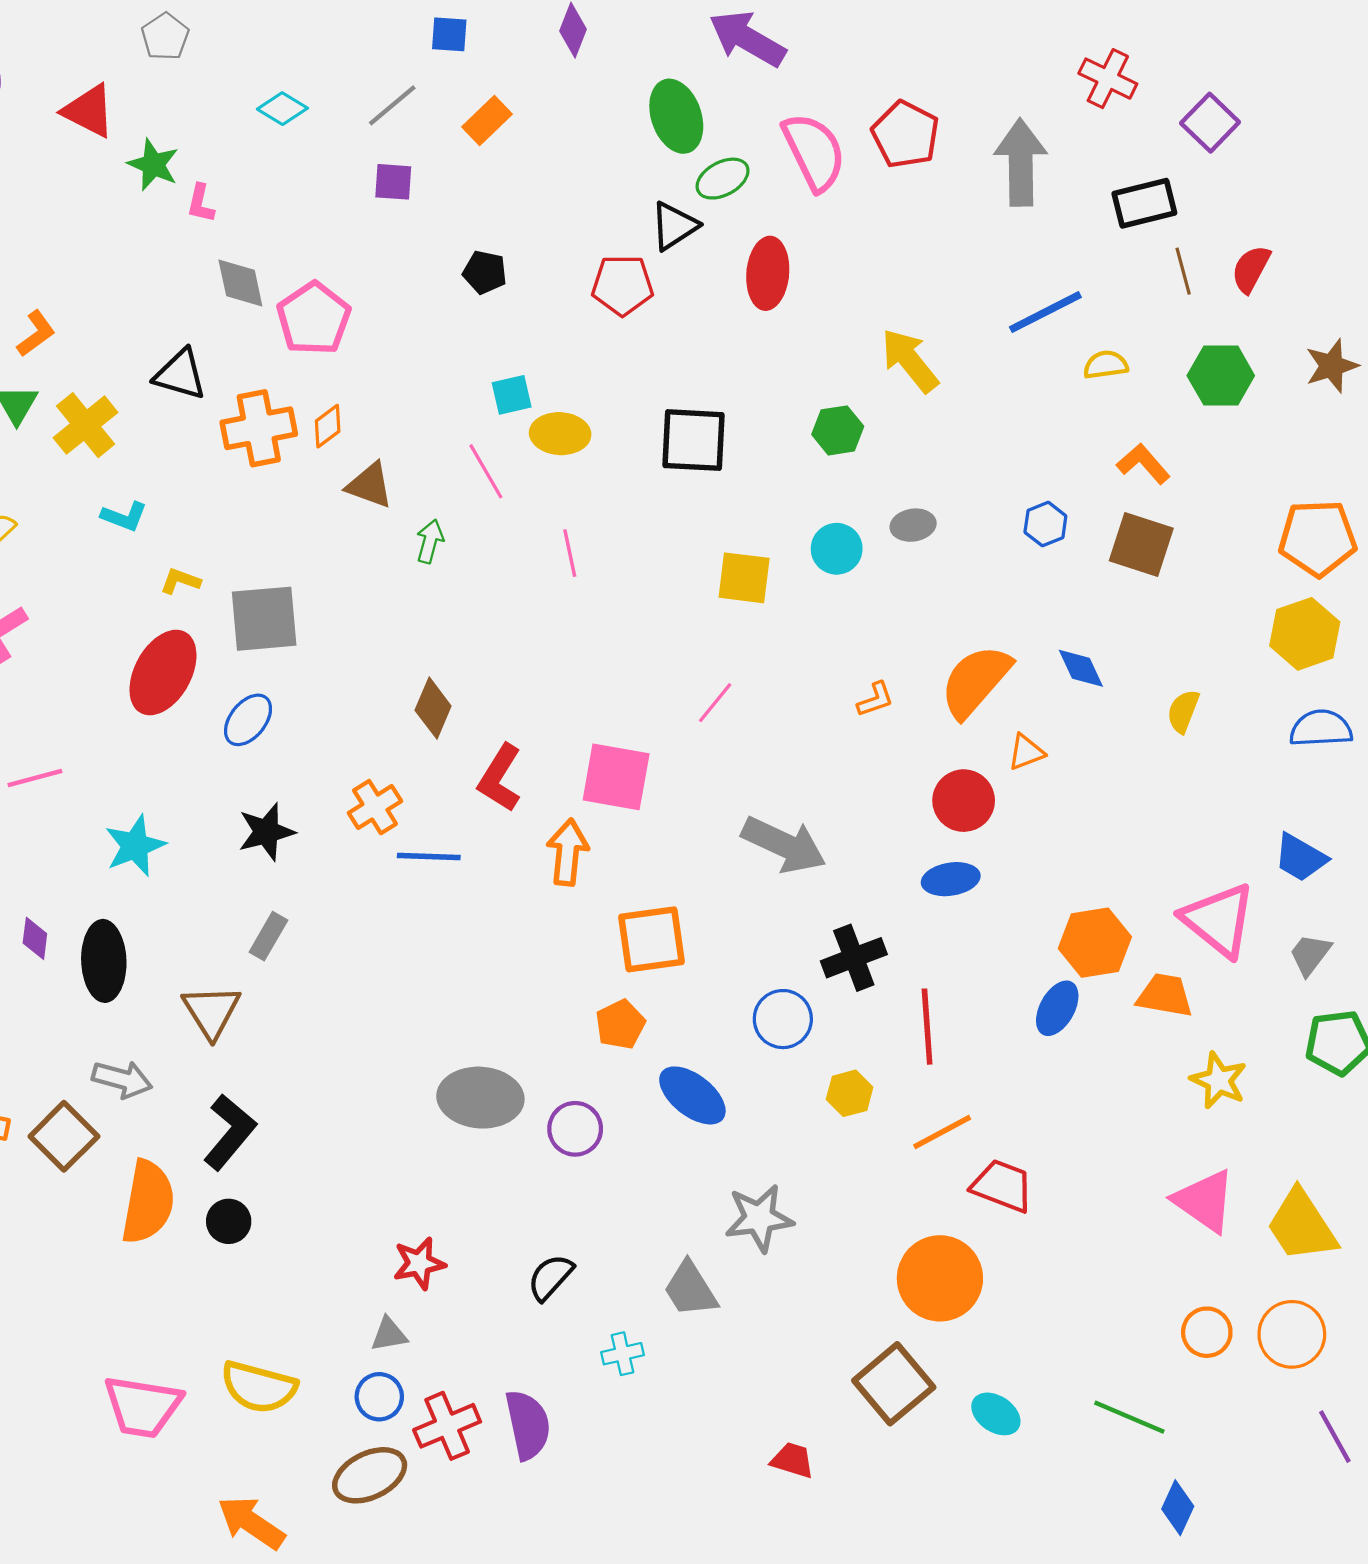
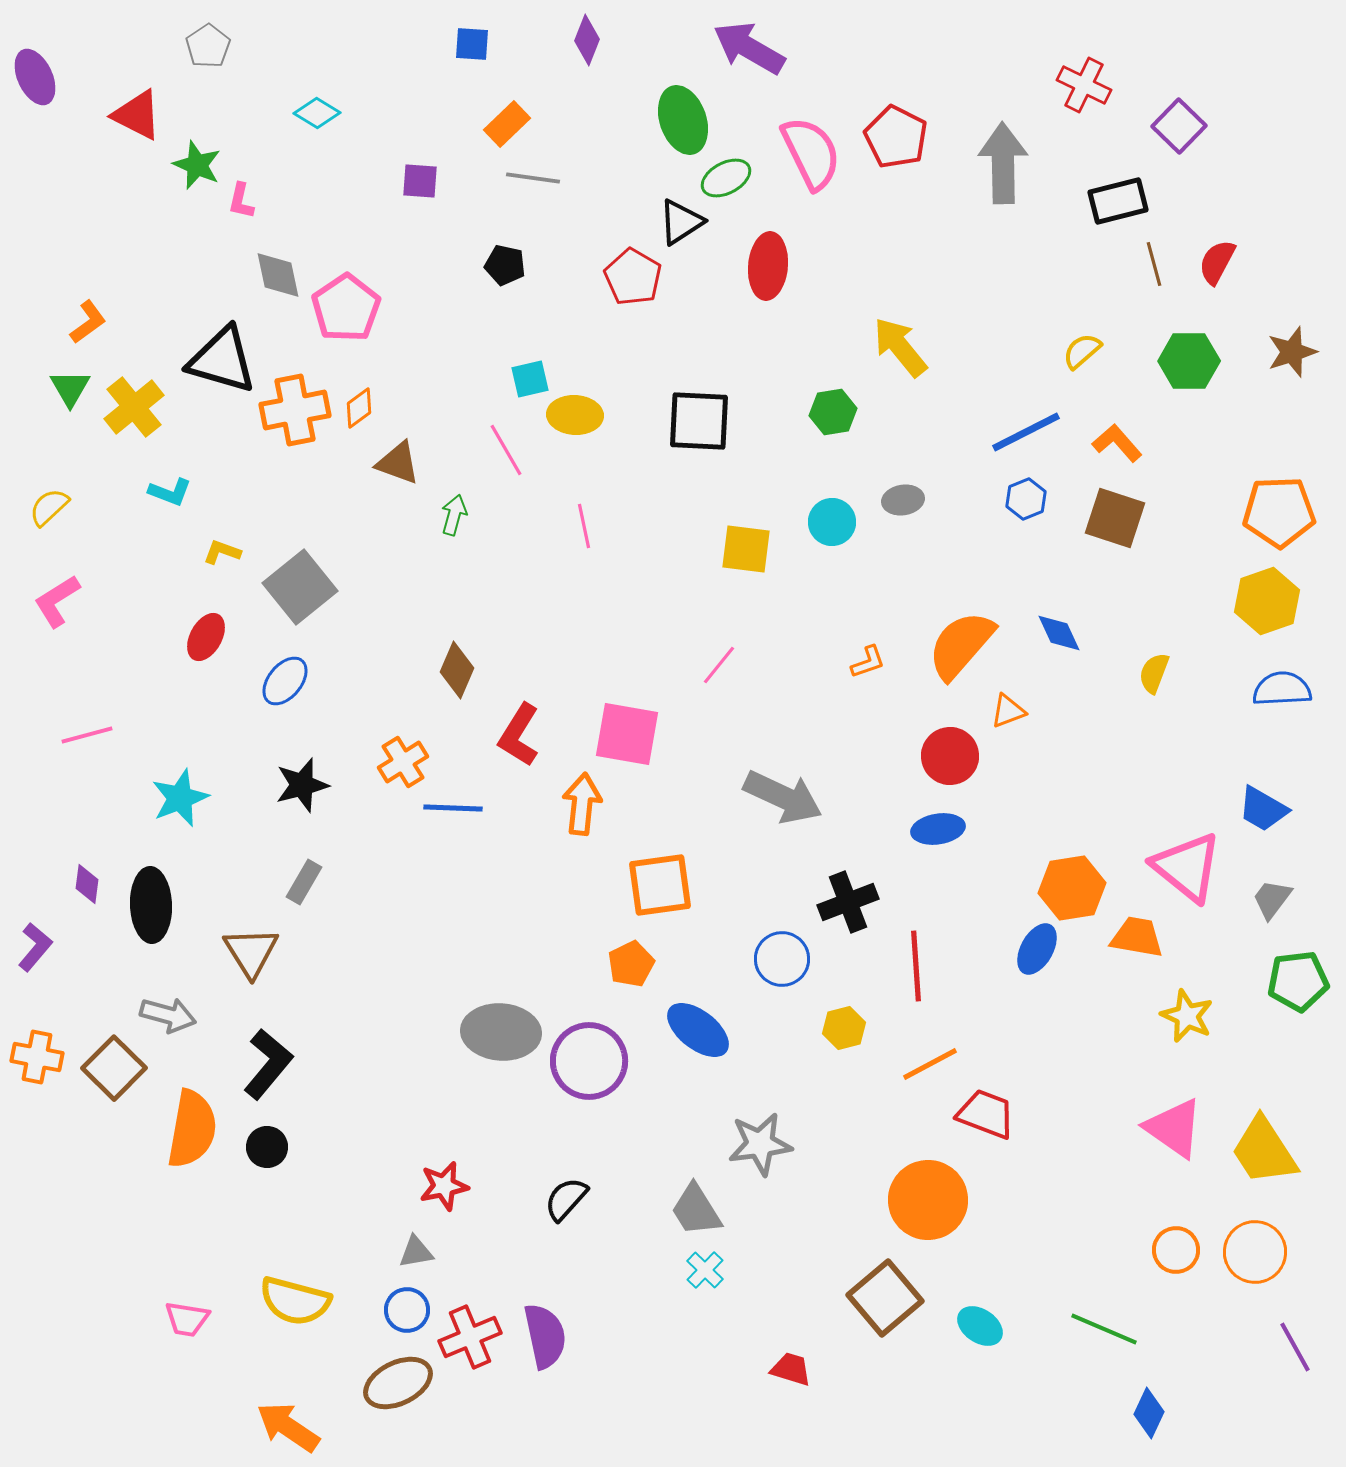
gray line: (392, 105) -> (533, 178), moved, turned 48
red pentagon: (622, 285) -> (633, 277), turned 30
blue line: (1045, 312) -> (1026, 432), moved
yellow semicircle: (1106, 365) -> (1082, 351), turned -33
black triangle: (180, 374) -> (222, 360), size x1.4
gray square: (264, 619) -> (300, 587), turned -34
red ellipse: (163, 673) -> (206, 637), size x0.6
purple circle: (575, 1129) -> (589, 1061), size x1.5
cyan cross: (622, 1354) -> (705, 1270), moved, turned -33
pink trapezoid: (143, 1406) -> (187, 1319), size x0.6

